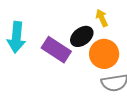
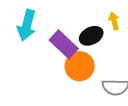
orange circle: (104, 54) -> (80, 66), moved

